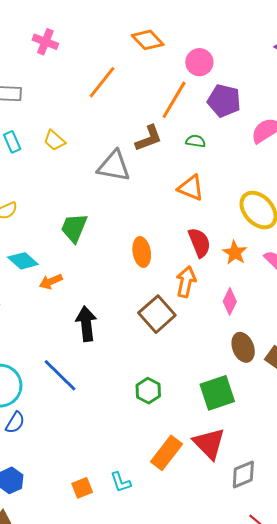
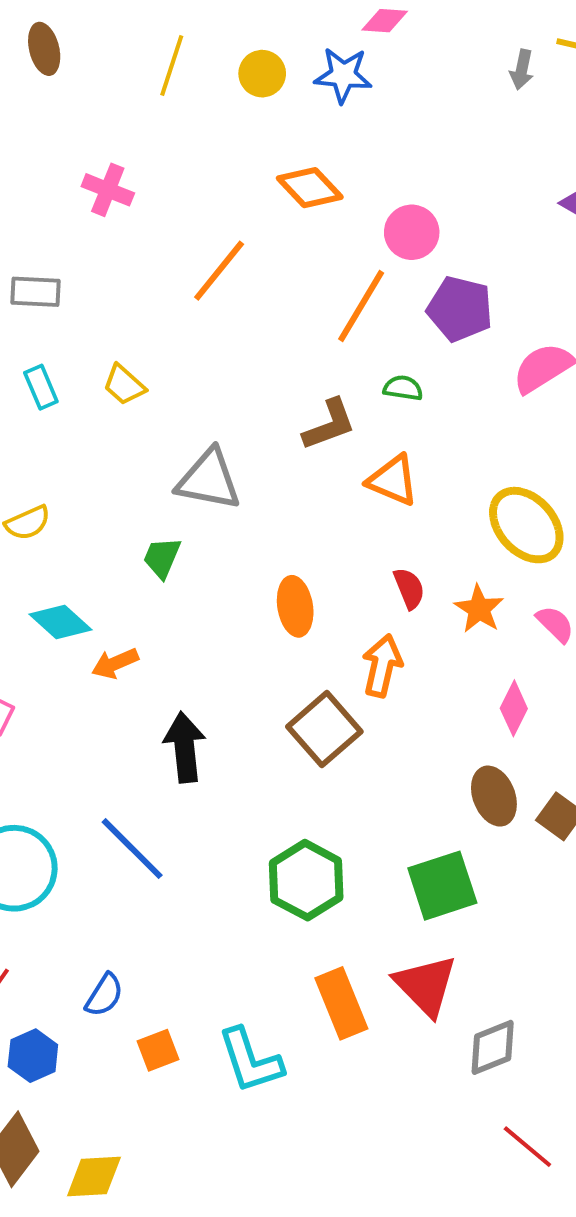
brown L-shape: (149, 138) -> (329, 425), moved
gray triangle: (114, 166) -> (209, 480), moved
green trapezoid: (74, 228) -> (162, 558), size x0.7
red semicircle: (199, 243) -> (409, 588), size x0.7
pink diamond: (230, 301) -> (514, 708), moved
green hexagon: (148, 391) -> (306, 880), size x1.5
blue semicircle: (15, 423) -> (104, 995), moved
orange rectangle: (166, 453) -> (341, 1003), turned -60
cyan L-shape: (121, 482) -> (250, 1060), size x1.6
orange square: (82, 488) -> (158, 1050), moved

